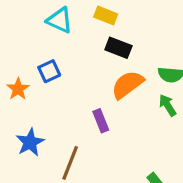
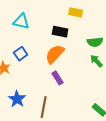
yellow rectangle: (106, 15) -> (76, 12), moved
orange semicircle: (127, 85) -> (55, 54), moved

